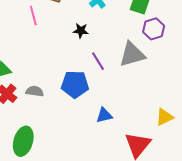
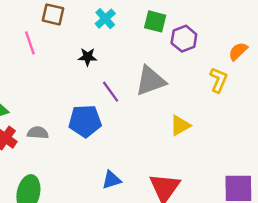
purple hexagon: (154, 29) -> (184, 39), moved
blue triangle: (104, 115) -> (111, 180), moved
yellow triangle: (164, 117) -> (180, 125), moved

